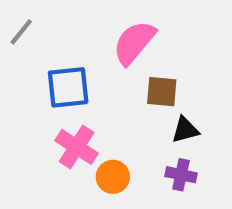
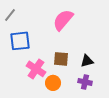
blue square: (68, 87) -> (20, 41), moved
brown square: (162, 92) -> (61, 59), moved

